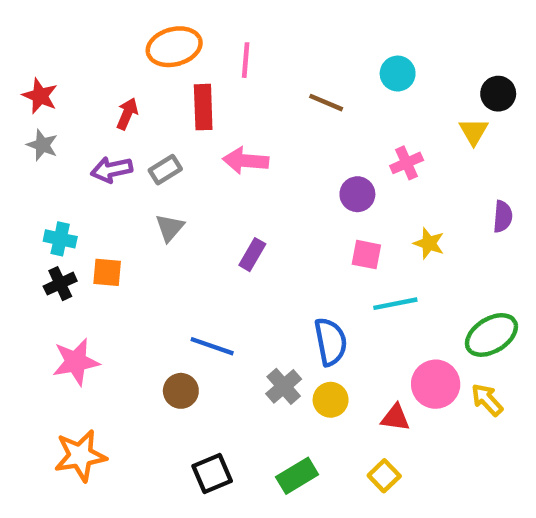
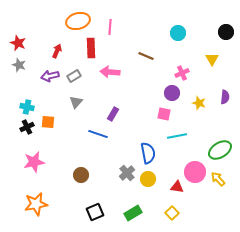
black circle: (498, 94) -> (226, 32), moved
brown line: (326, 103) -> (146, 56), moved
purple circle: (357, 194) -> (172, 93), moved
yellow star: (429, 243) -> (199, 103), moved
blue line: (212, 346) -> (98, 134), moved

